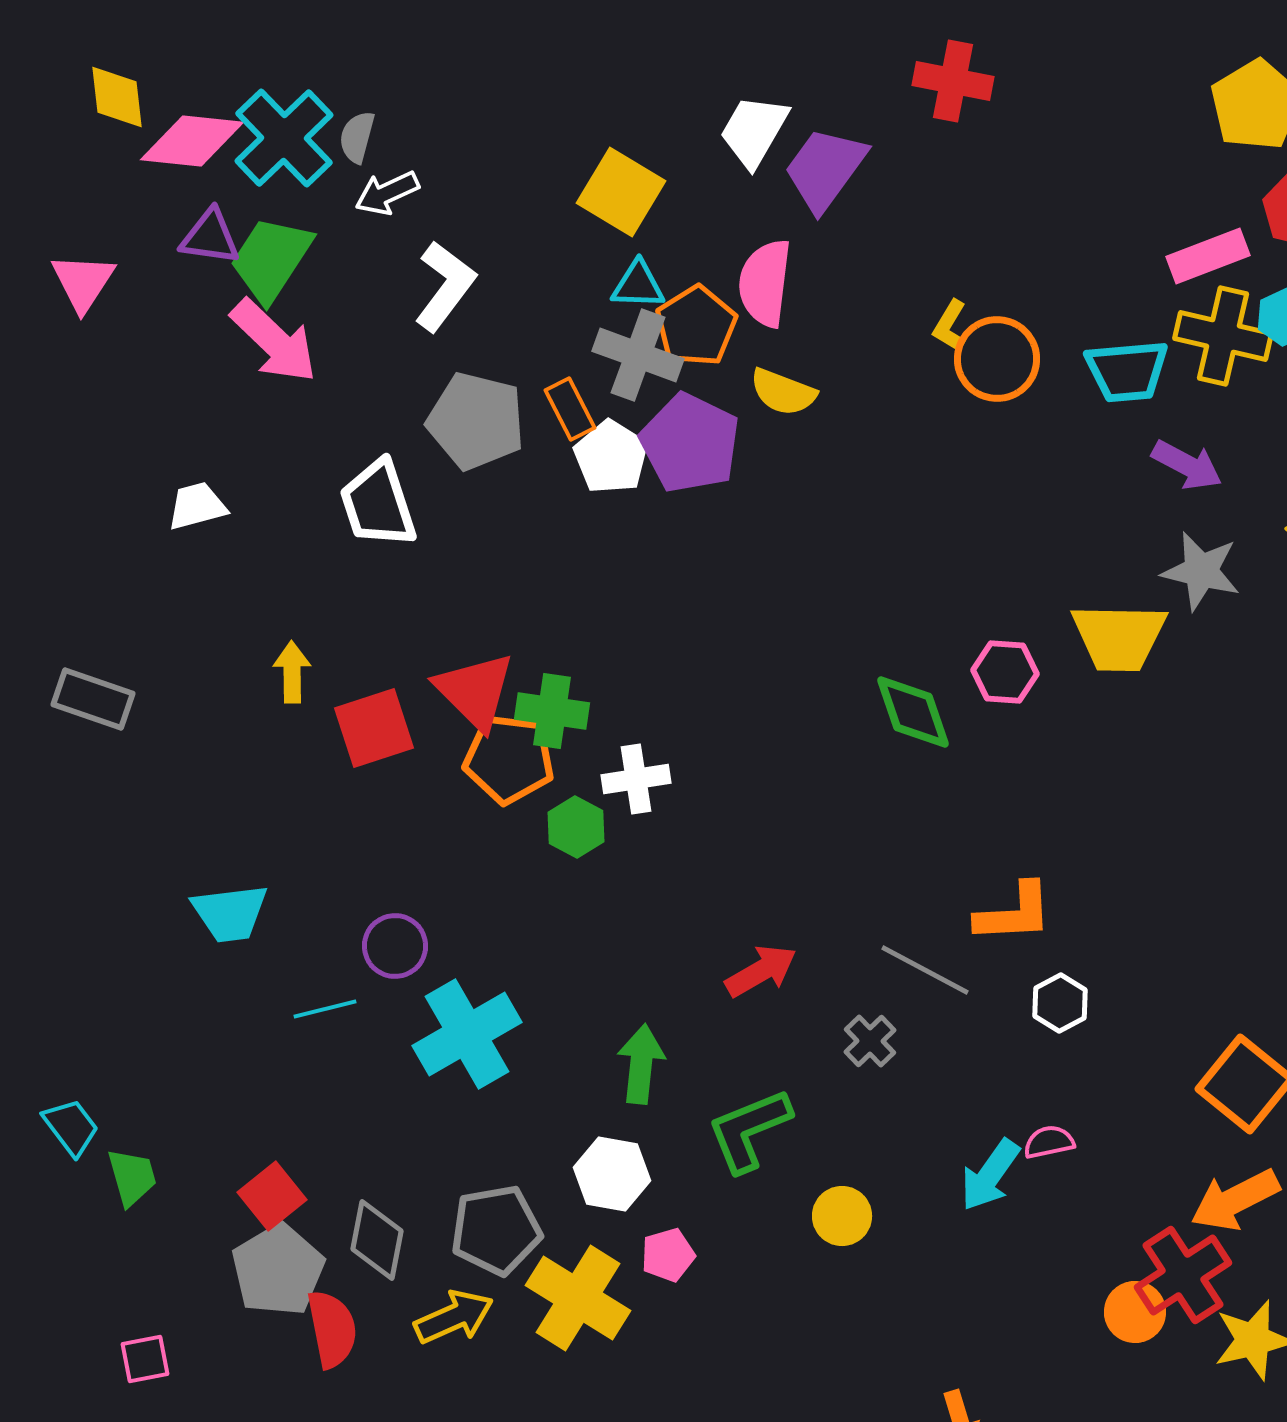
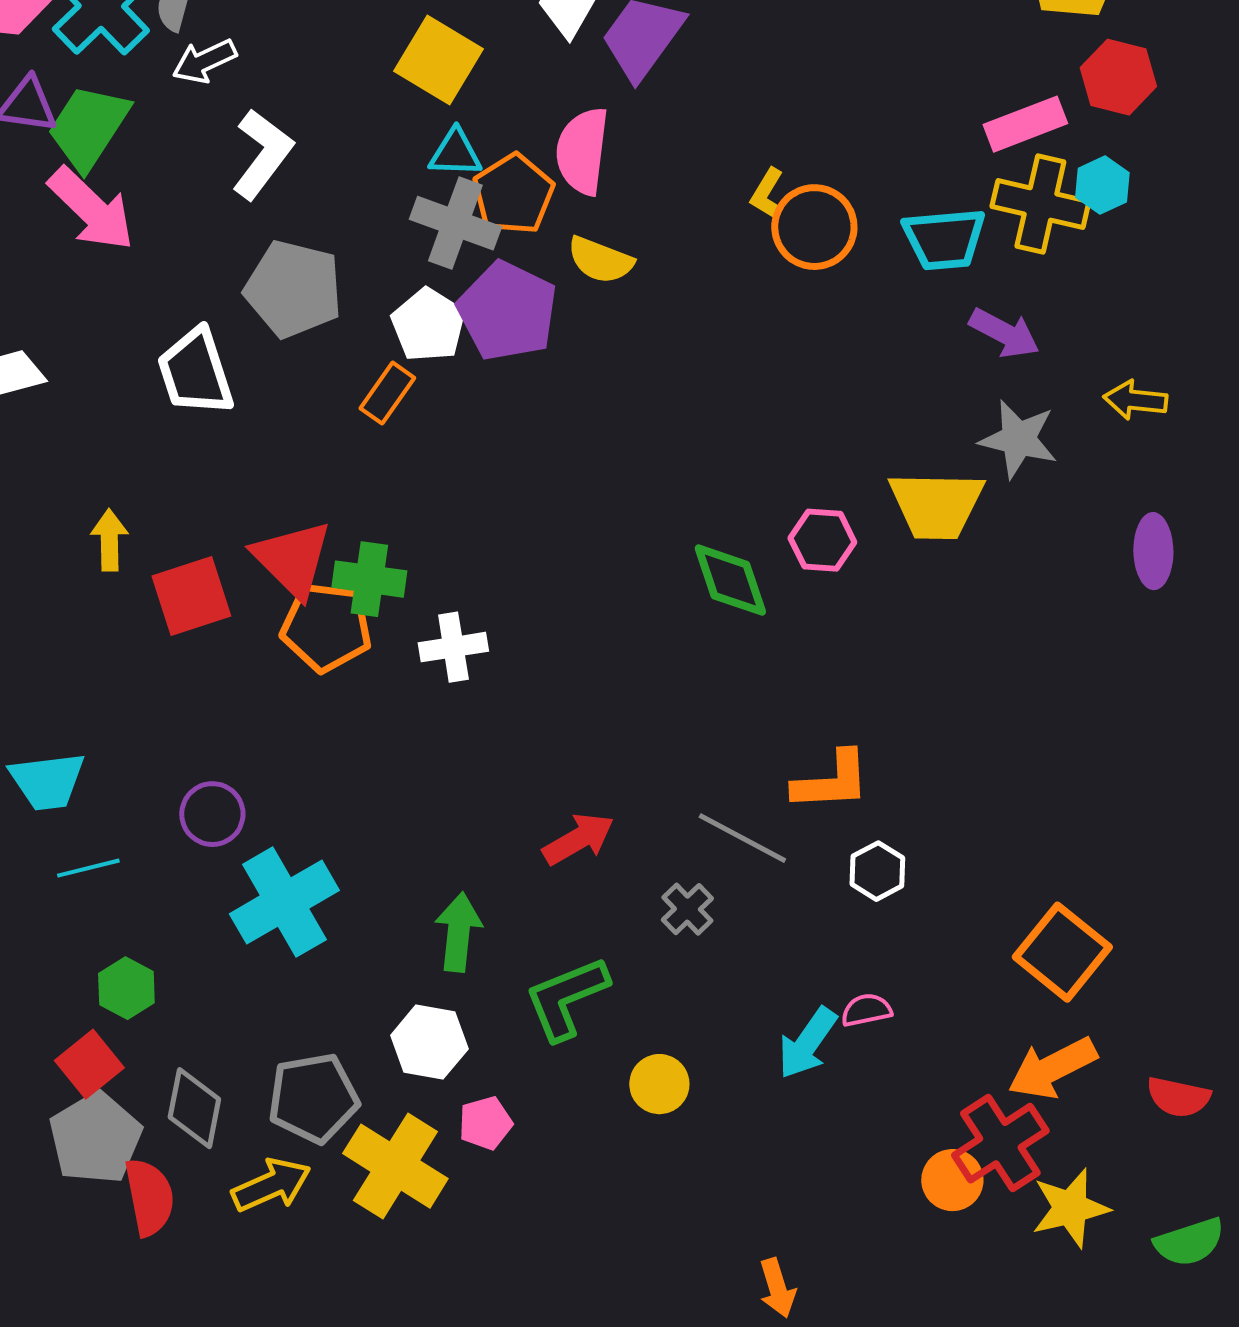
orange rectangle: (570, 409) -> (387, 393), moved, turned 62
green hexagon: (576, 827) -> (126, 988), moved
cyan line: (325, 1009) -> (88, 868), moved

